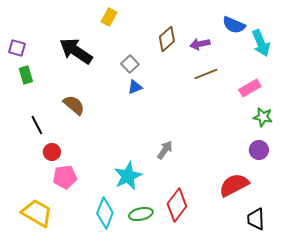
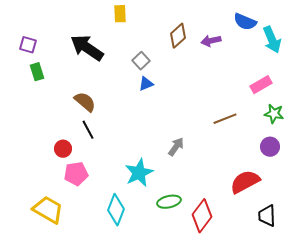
yellow rectangle: (109, 17) -> (120, 14), turned -30
brown line: (206, 74) -> (225, 119), moved
black line: (37, 125) -> (88, 130), moved
red diamond: (177, 205) -> (202, 216), moved
green ellipse: (141, 214) -> (169, 202), moved

